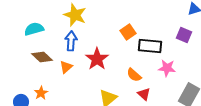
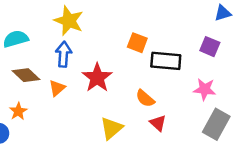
orange square: (128, 32) -> (137, 43), turned -35
pink star: (167, 68) -> (205, 89), moved
orange star: (41, 93) -> (18, 111), moved

